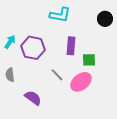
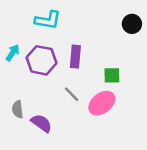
cyan L-shape: (60, 15) -> (48, 20), moved
purple rectangle: (71, 46) -> (75, 57), moved
gray semicircle: (10, 75) -> (18, 109), moved

